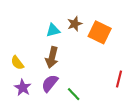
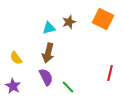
orange square: (100, 32) -> (103, 19), moved
purple semicircle: (50, 83) -> (46, 77), turned 114
purple star: (23, 88) -> (13, 86), moved

